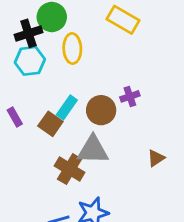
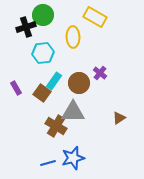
yellow ellipse: (72, 49) -> (73, 37), moved
cyan hexagon: (30, 61) -> (43, 53), moved
purple cross: (130, 96) -> (100, 73), turned -32

